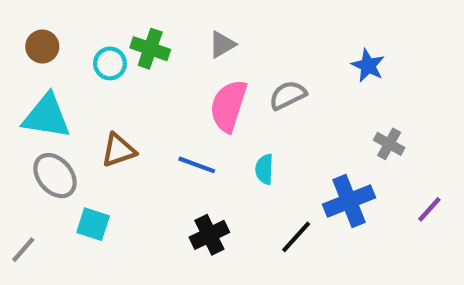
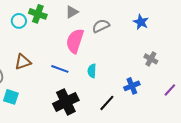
gray semicircle: (288, 95) -> (101, 26), moved
blue cross: (349, 201) -> (132, 86), size x0.7
black cross: (209, 235) -> (66, 102), size x1.4

